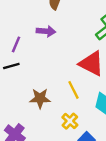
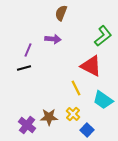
brown star: (40, 98) -> (49, 117), moved

